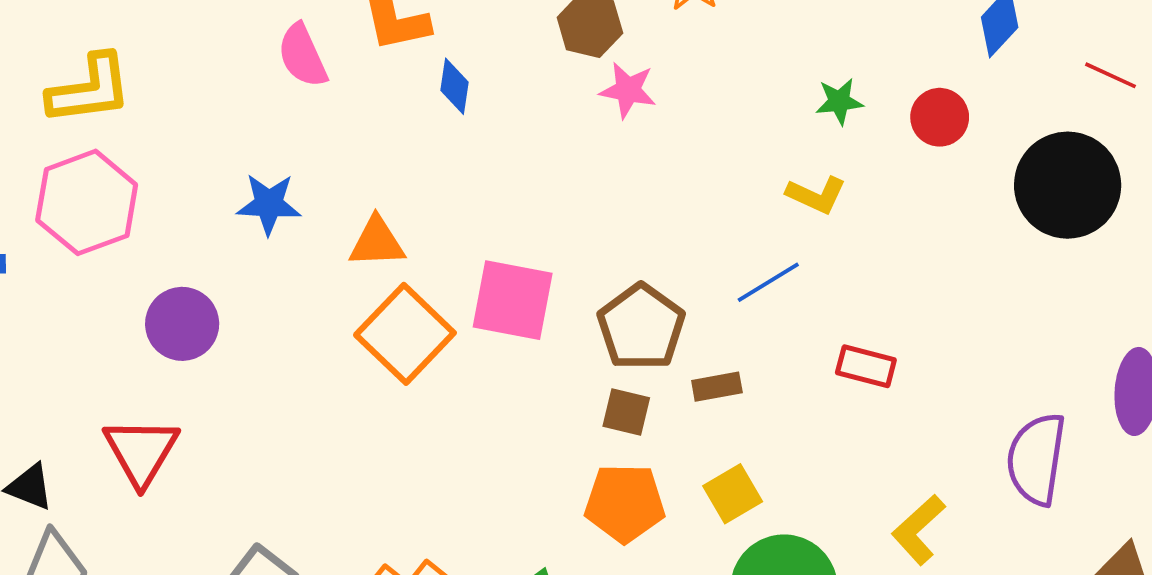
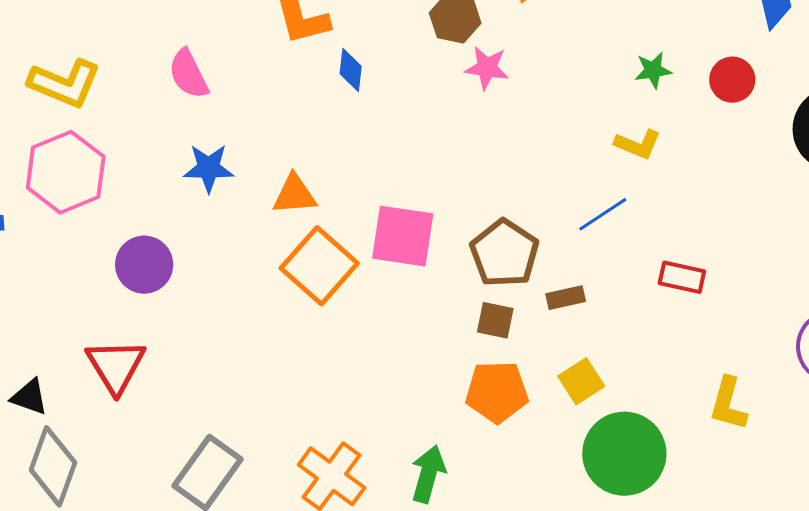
pink semicircle: (302, 56) -> (188, 74), moved
yellow L-shape: (90, 89) -> (65, 83), turned 32
yellow L-shape: (919, 530) -> (728, 404), turned -30

